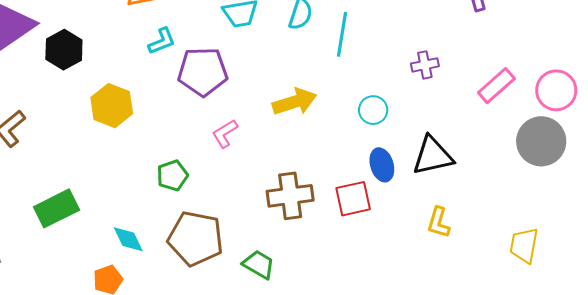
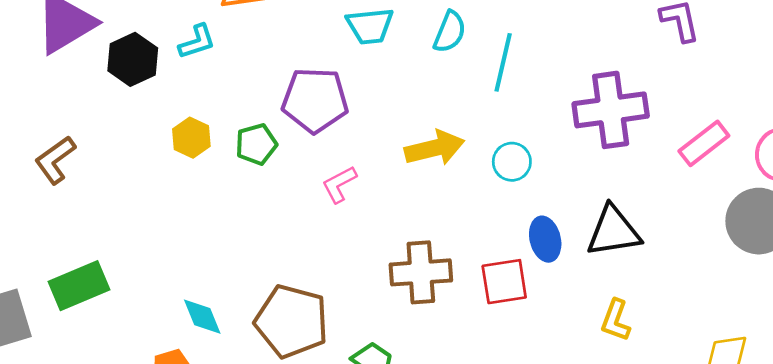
cyan L-shape: (162, 41) -> (197, 42), moved
purple cross: (425, 65) -> (611, 110), size x2.0
yellow hexagon: (112, 106) -> (191, 138), size x0.7
cyan circle: (373, 110) -> (512, 162), moved
green pentagon: (172, 175) -> (256, 144), moved
green rectangle: (56, 208) -> (79, 286), moved

